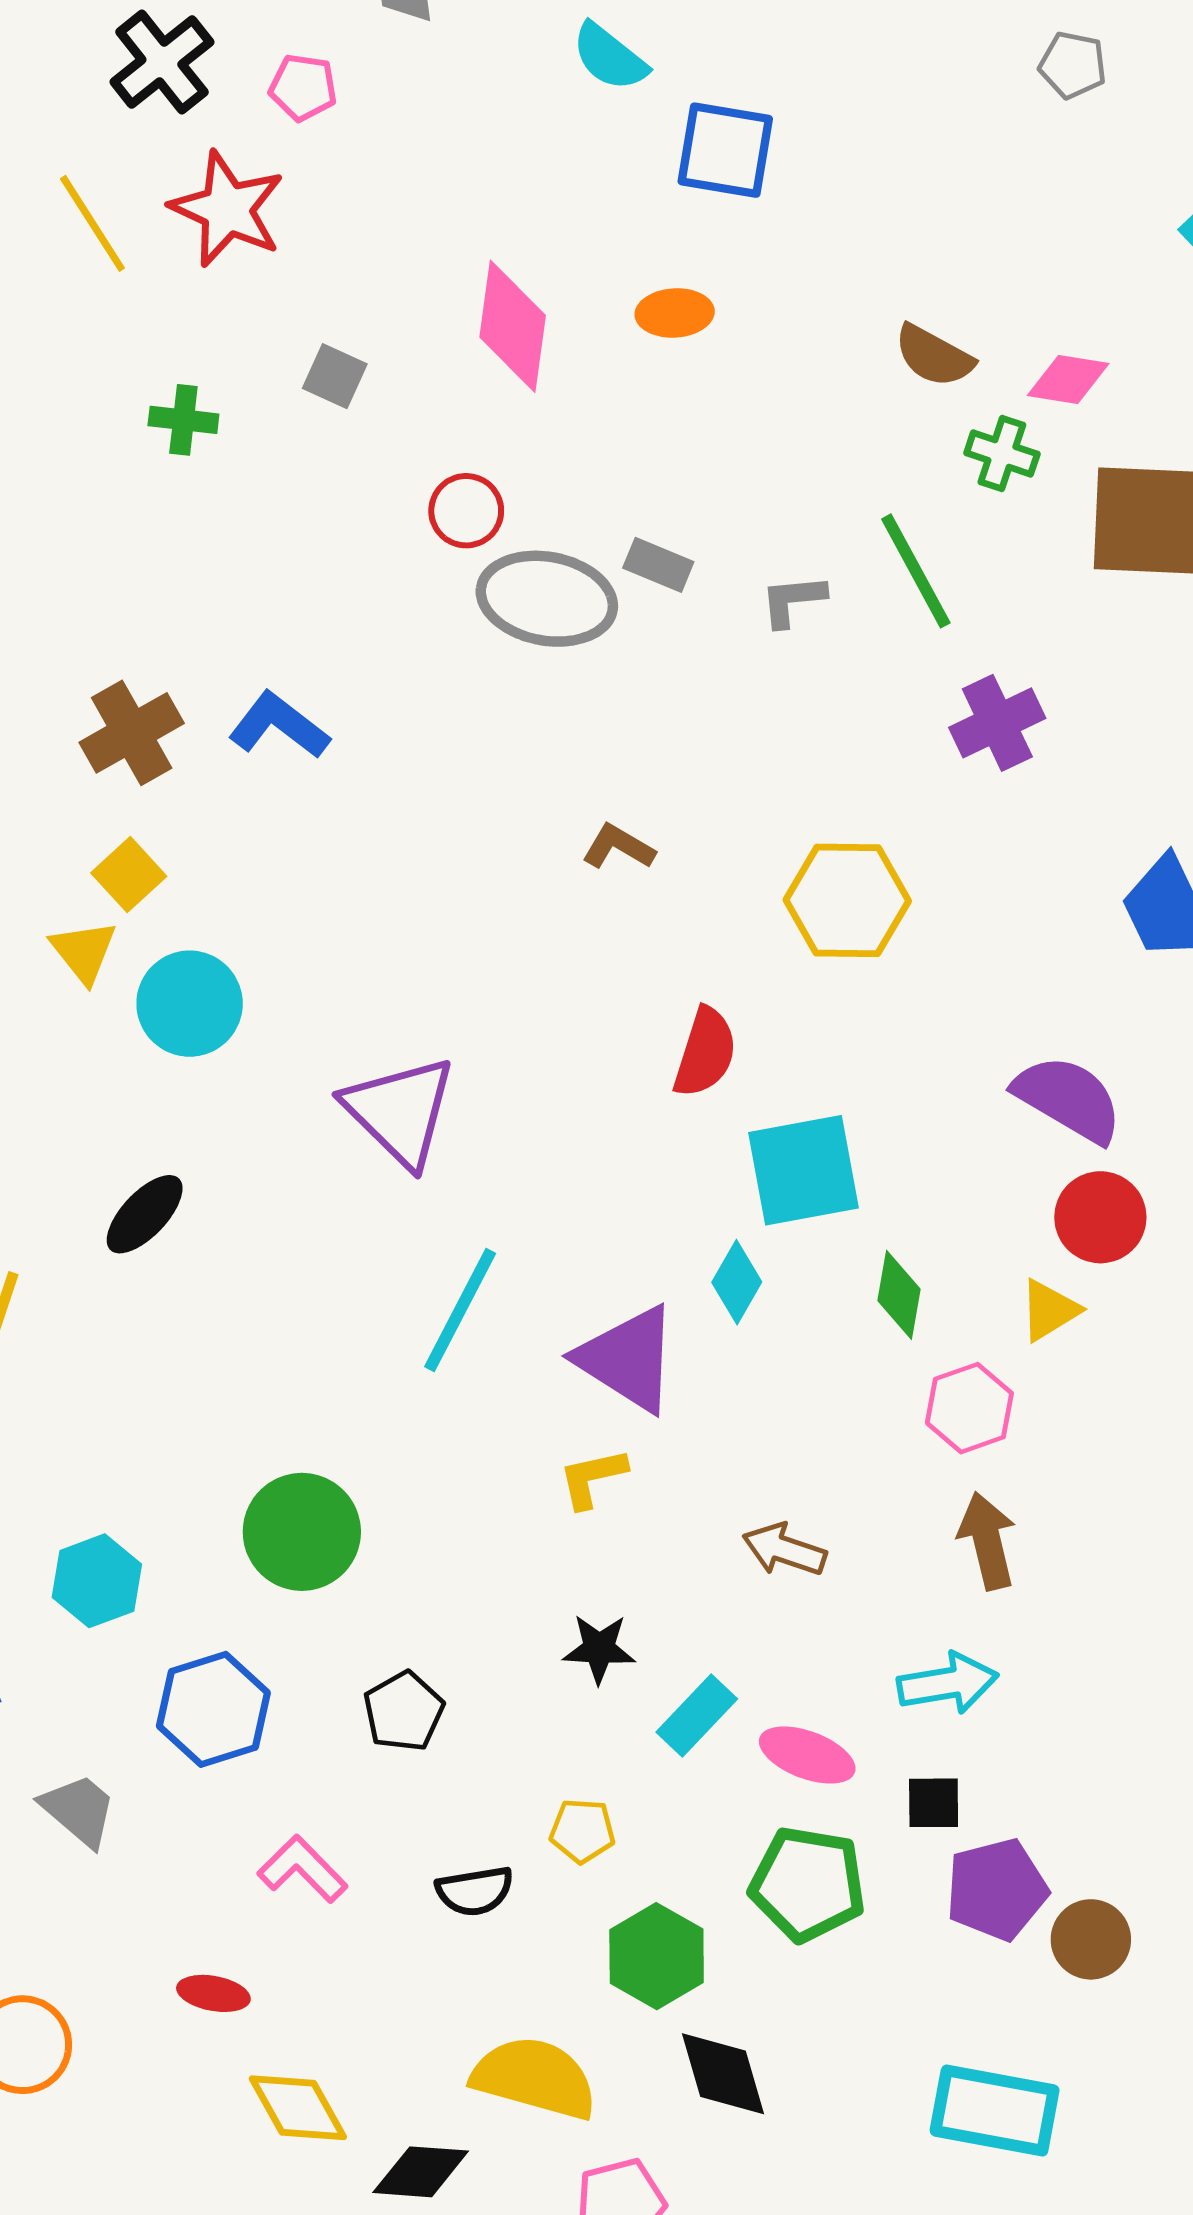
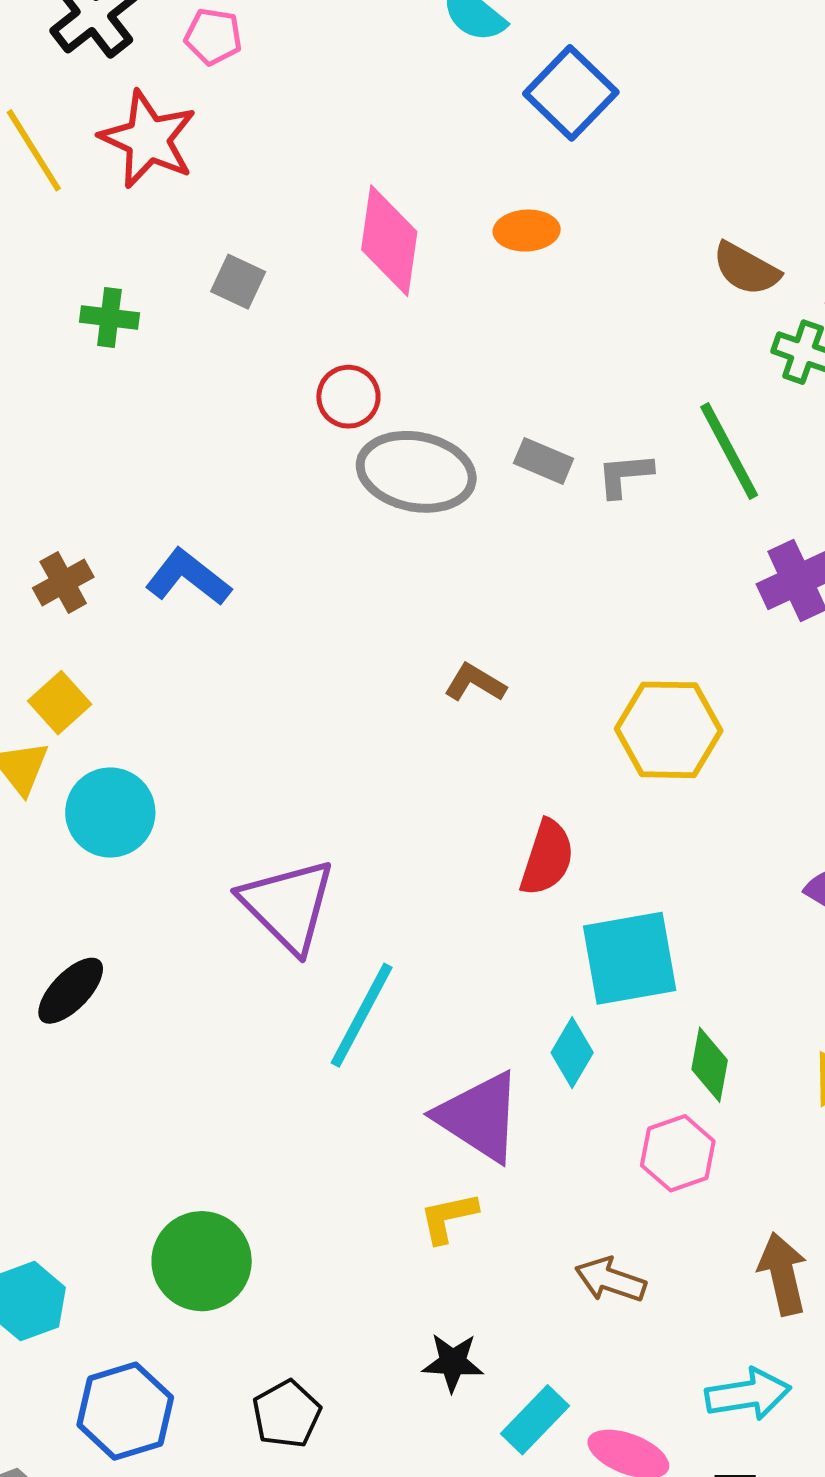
blue square: (725, 150) -> (571, 93), turned 34
gray rectangle: (658, 565) -> (544, 461), moved
brown cross: (132, 733) -> (63, 582), size x0.7
cyan line: (460, 1310) -> (362, 1015), moved
pink hexagon: (969, 1408) -> (678, 1153), moved

